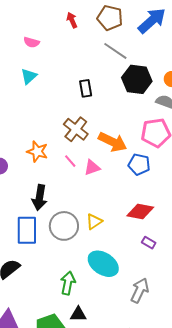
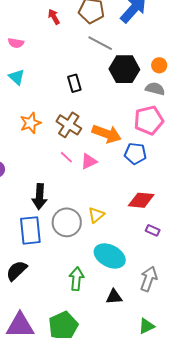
cyan triangle: (29, 76) -> (17, 77), turned -30
orange star: (37, 151) -> (30, 123), moved, turned -30
black triangle: (78, 314) -> (114, 297), moved

